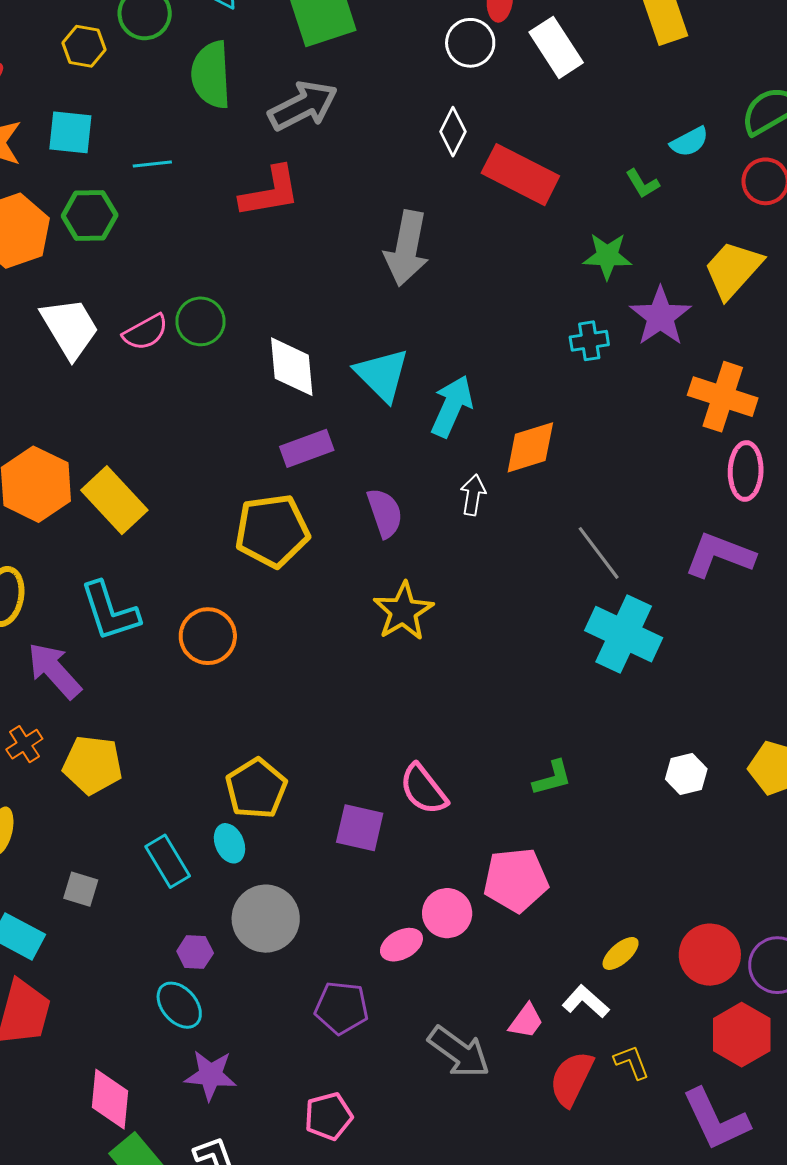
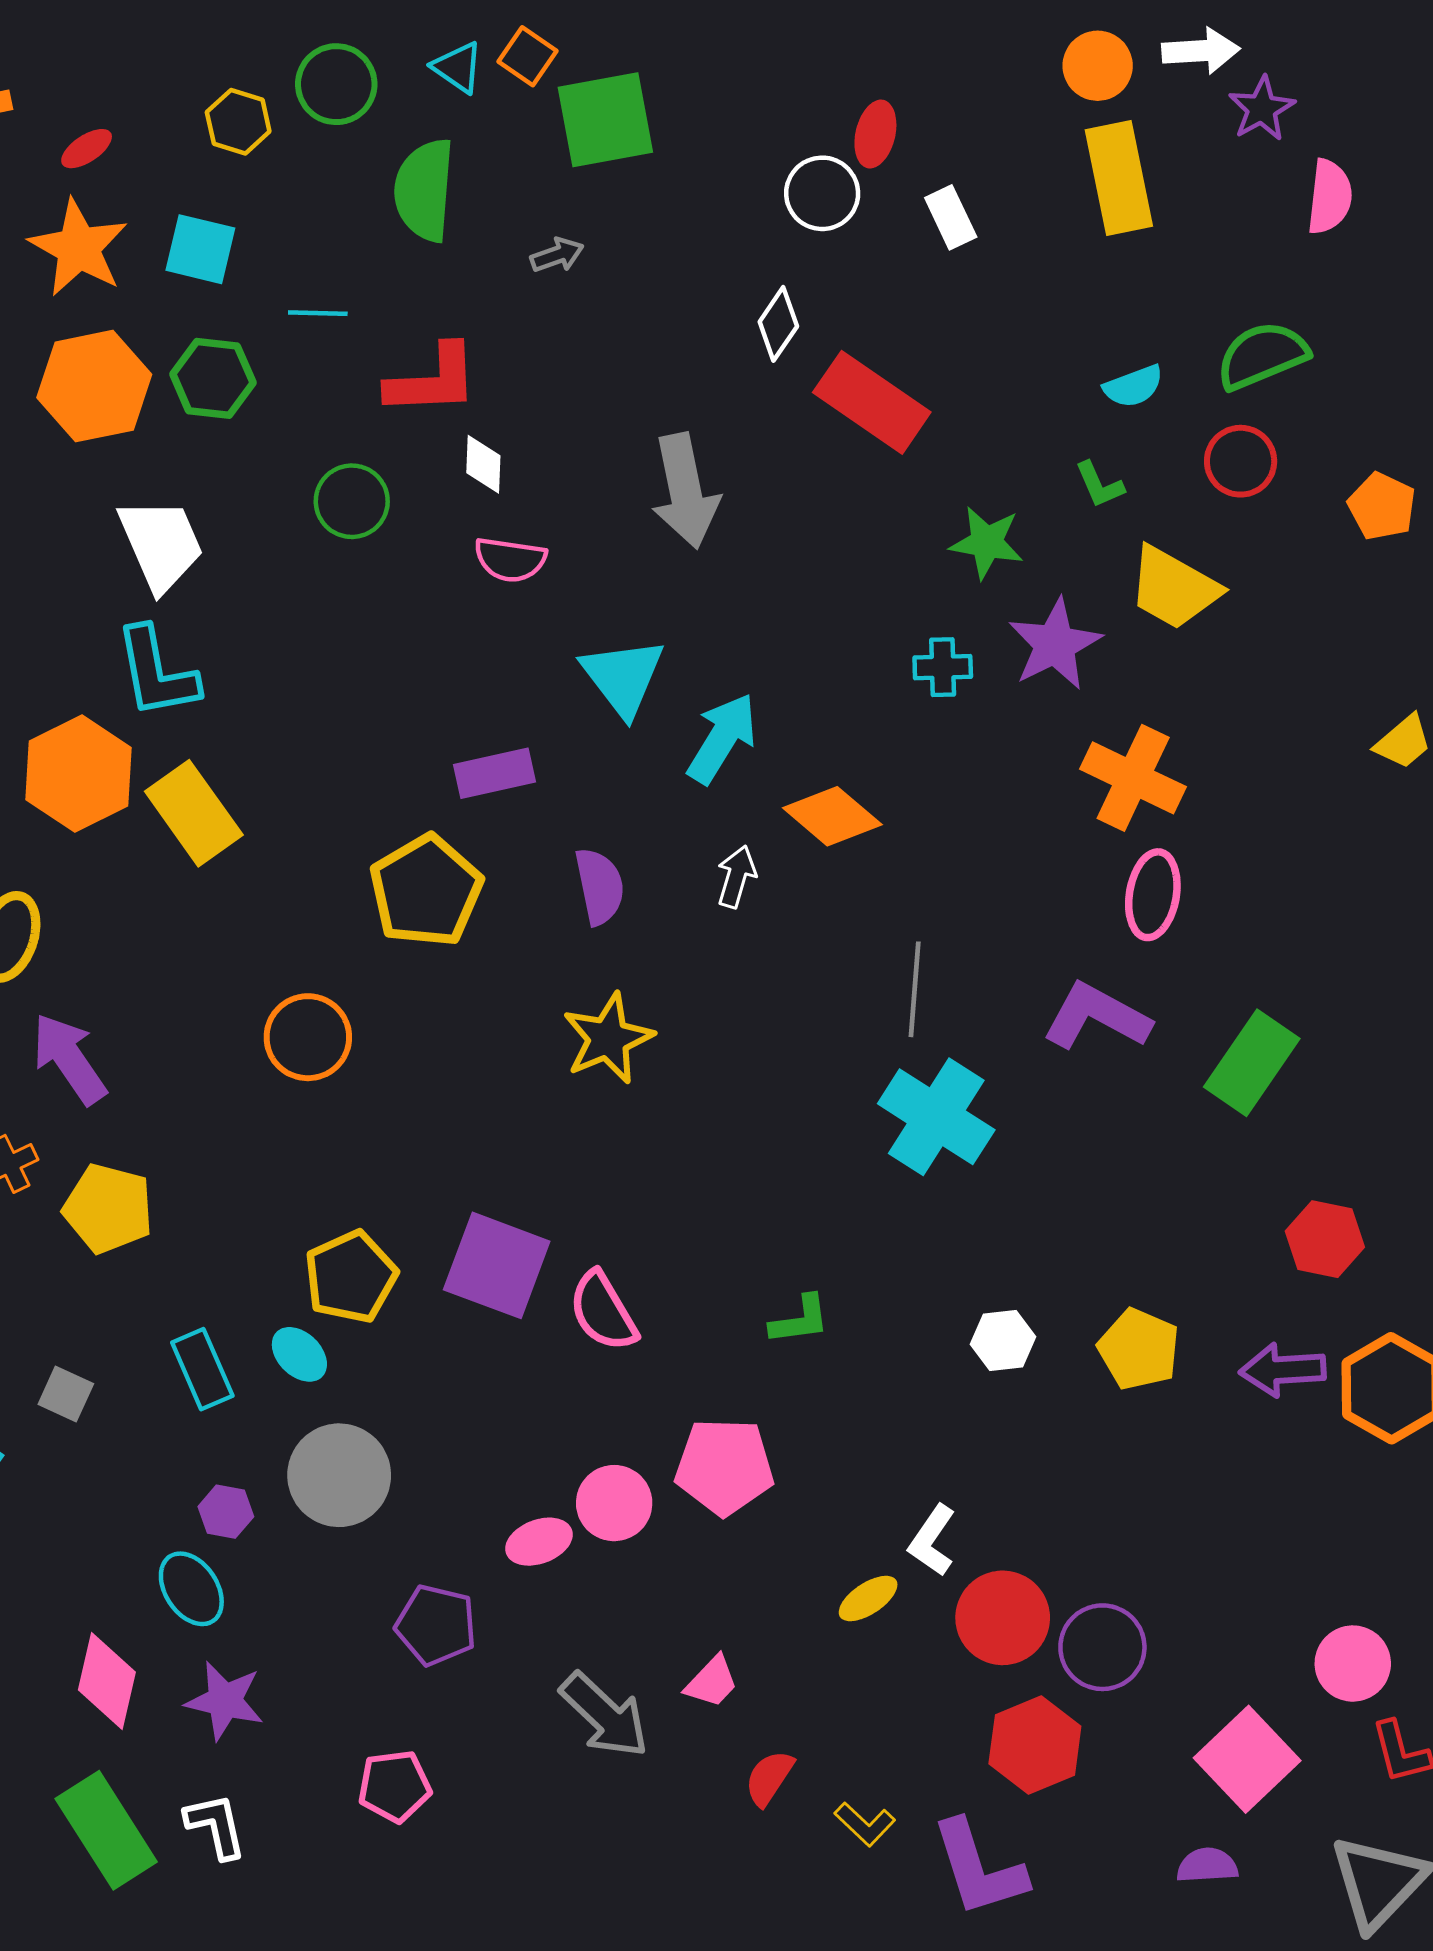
white rectangle: (556, 47) -> (951, 217), size x0.7
gray arrow: (303, 106) -> (557, 255), size x0.5
green L-shape: (642, 184) -> (1099, 485), moved
red L-shape: (270, 192) -> (432, 380), moved
gray arrow: (407, 248) -> (685, 491), turned -30
yellow trapezoid: (733, 269) -> (1174, 588), turned -110
green circle: (201, 321) -> (352, 501), moved
pink semicircle: (146, 332) -> (510, 560), moved, turned 30
white diamond: (292, 367) -> (483, 464), moved, size x0.6
orange diamond: (530, 447) -> (832, 816), turned 50
yellow pentagon: (272, 531) -> (426, 891), turned -30
gray line: (599, 553) -> (915, 989), turned 34
cyan L-shape: (110, 611) -> (157, 672), moved
purple square: (360, 828) -> (497, 1265), moved, size x1.4
cyan ellipse: (229, 843) -> (299, 1354), turned -30
white L-shape: (586, 1002) -> (932, 1540), moved, turned -105
yellow L-shape: (632, 1062) -> (865, 1824), moved, turned 147
red semicircle: (572, 1079) -> (769, 1778), size x0.7
pink diamond: (110, 1099) -> (107, 1681), moved

